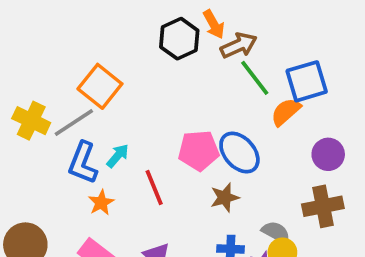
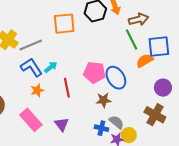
brown arrow: (239, 45) -> (139, 19), moved
orange square: (100, 86) -> (64, 24), moved, turned 35
blue L-shape: (83, 163) -> (32, 67), turned 115
brown cross: (323, 206) -> (155, 115), turned 30
gray semicircle: (276, 232) -> (116, 122), moved

